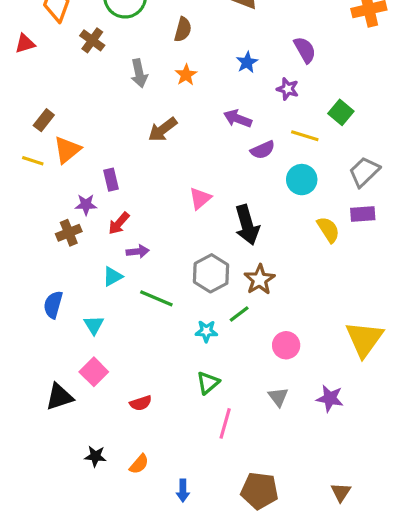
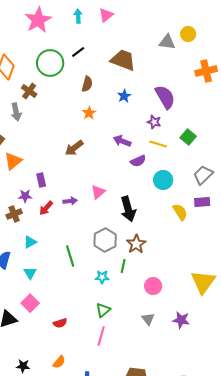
purple semicircle: (305, 50) -> (165, 97), size x1.4
blue star: (247, 62) -> (124, 96), moved
gray arrow: (139, 73) -> (16, 112), moved
yellow line: (305, 136) -> (158, 144), moved
purple arrow: (138, 251) -> (70, 201), moved
cyan triangle: (113, 276) -> (30, 242), moved
green line: (156, 298) -> (70, 256), turned 50
green line: (239, 314) -> (123, 266), turned -40
pink line: (225, 423) -> (101, 336), moved
black star: (95, 456) -> (23, 366), moved

